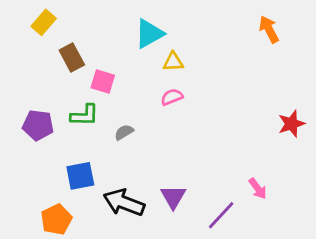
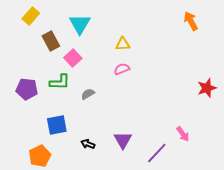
cyan triangle: (149, 34) -> (80, 24), moved, turned -30
pink square: (103, 81) -> (73, 58), turned 30
black arrow: (124, 203) -> (88, 144), size x0.5

